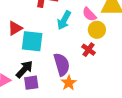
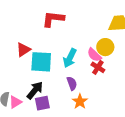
pink semicircle: (89, 14) -> (94, 55), moved
cyan arrow: (64, 20) -> (70, 58), moved
purple semicircle: (62, 64) -> (72, 83), size x0.6

